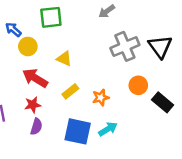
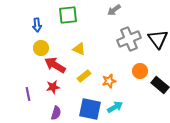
blue arrow: (13, 29) -> (37, 25), turned -136
yellow circle: (28, 46) -> (41, 48), moved
purple semicircle: (36, 127) -> (56, 113), moved

